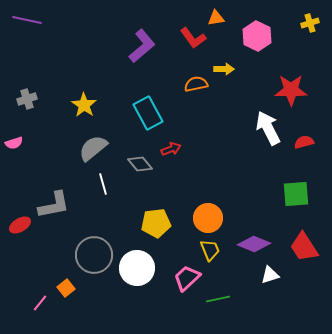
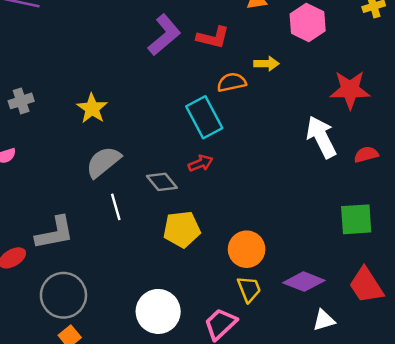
red L-shape: (193, 38) -> (213, 37), moved, turned -40
cyan rectangle: (148, 113) -> (204, 117), moved
yellow pentagon: (156, 223) -> (182, 229), moved
gray circle: (94, 255) -> (63, 295), moved

